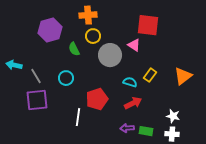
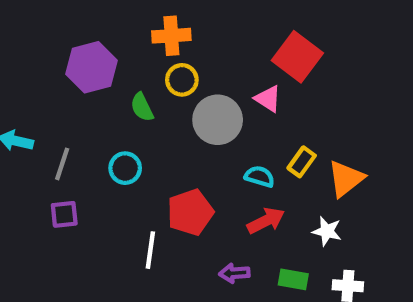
red square: (148, 25) -> (297, 57), turned 30
gray line: (36, 76) -> (62, 164), turned 49
orange triangle: (183, 76) -> (346, 179), moved
purple square: (37, 100) -> (64, 214), size x0.6
white star: (173, 116) -> (327, 231), moved
purple arrow: (127, 128) -> (234, 273), moved

